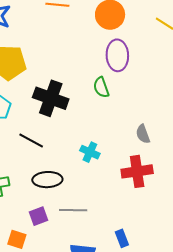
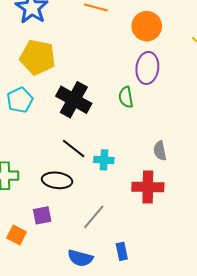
black line: (31, 140) -> (74, 149), moved
cyan cross: (90, 152) -> (104, 160), turned -30
gray line: (73, 210) -> (94, 217), moved, turned -60

